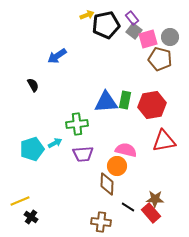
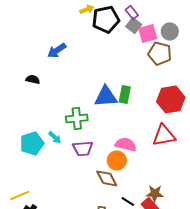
black semicircle: (33, 85) -> (33, 79), turned -48
red hexagon: (152, 105) -> (171, 99), moved
cyan arrow: (55, 143) -> (55, 137), turned 72
brown diamond: (107, 184) -> (107, 178), turned -30

